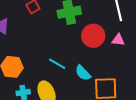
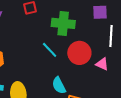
cyan line: (57, 64) -> (50, 50), moved

